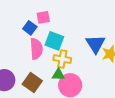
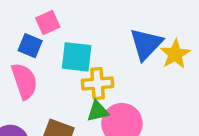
blue triangle: (95, 44) -> (146, 44), turned 30
pink semicircle: (36, 49) -> (24, 81), moved

